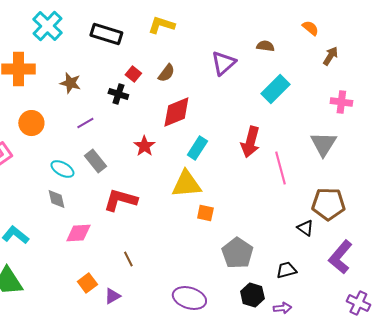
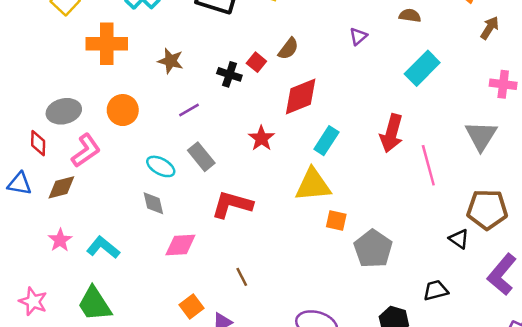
purple triangle: (223, 63) -> (358, 36), size x0.6
red square: (133, 74) -> (256, 62), moved
gray pentagon: (237, 253) -> (373, 249), moved

